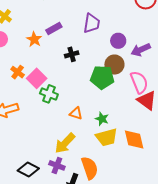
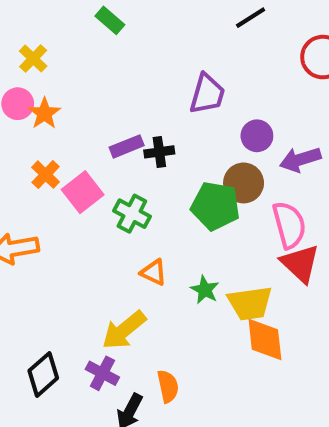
purple rectangle: (54, 29) -> (127, 146), moved
orange star: (34, 39) -> (44, 113), moved
green cross: (49, 94) -> (132, 214), moved
yellow trapezoid: (107, 137) -> (250, 303), moved
orange semicircle: (90, 168) -> (168, 386), size x0.7
black diamond: (28, 170) -> (43, 374), turned -75

